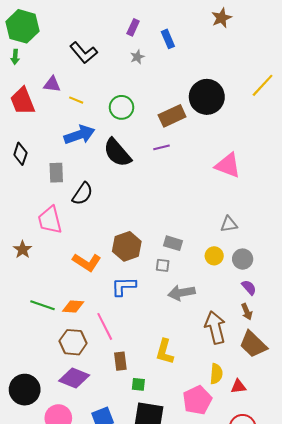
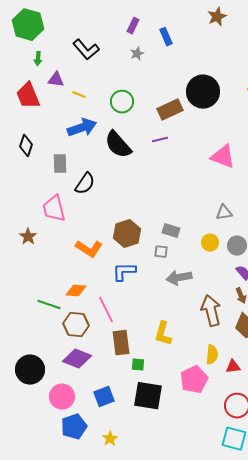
green arrow: (15, 57) -> (38, 59), moved
green line: (43, 305) -> (49, 305), moved
brown rectangle: (120, 361) -> (121, 343), size x1.4

